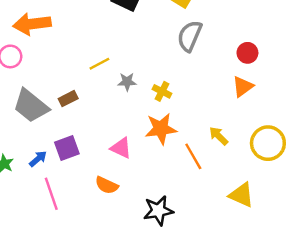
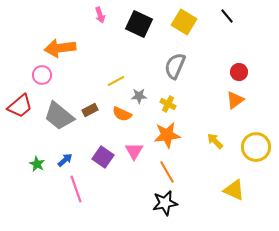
gray semicircle: (190, 36) -> (175, 66), moved
purple square: (67, 148) -> (103, 157), moved, turned -35
pink triangle: (121, 148) -> (134, 151), turned 36
orange line: (193, 156) -> (167, 172), moved
orange semicircle: (107, 185) -> (122, 114), moved

